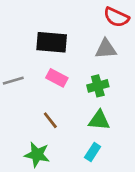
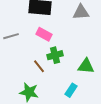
green cross: (98, 86) -> (55, 55), moved
green triangle: (99, 120) -> (86, 66), moved

